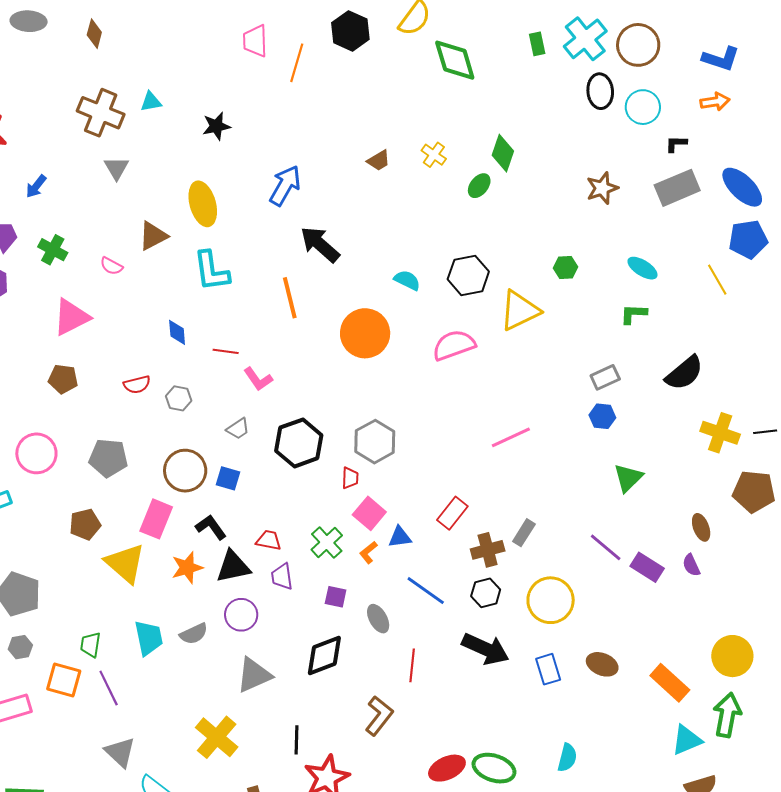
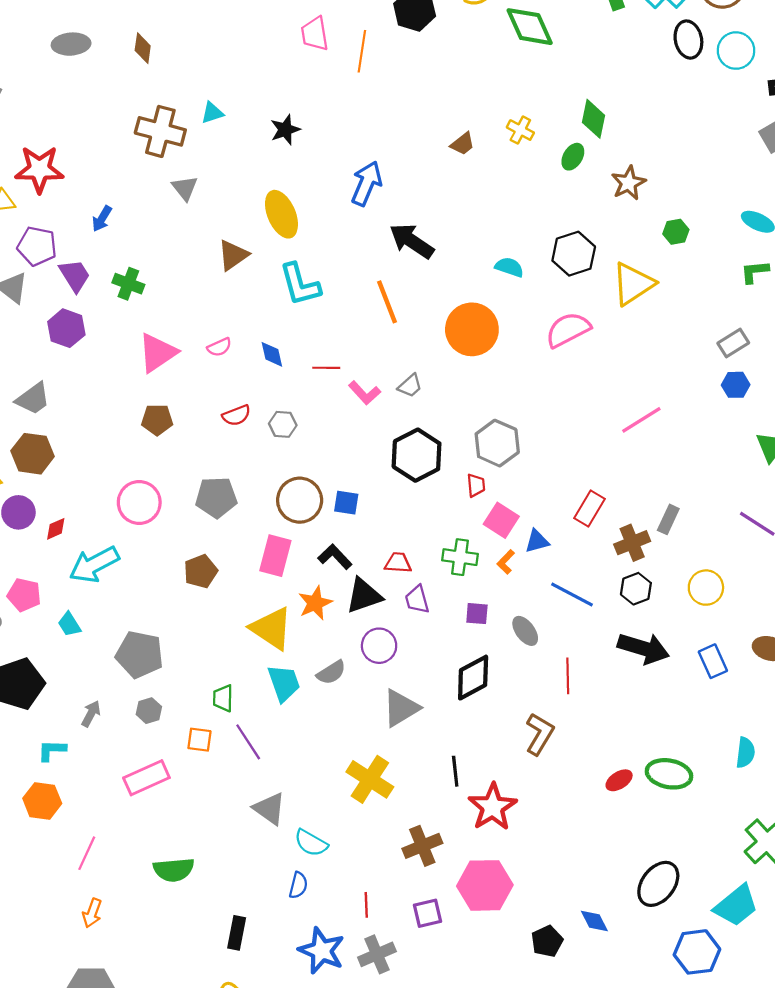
brown star: (602, 188) -> (629, 183), moved
pink semicircle: (111, 266) -> (219, 347), moved, turned -45
gray trapezoid: (238, 429) -> (410, 386), moved
green cross: (327, 543) -> (460, 557), turned -32
yellow triangle: (125, 563) -> (271, 628), moved
yellow circle: (551, 600) -> (706, 588), size x0.7
orange square: (64, 680) -> (199, 740), size x0.7
red ellipse: (447, 768) -> (619, 780), size x0.7

